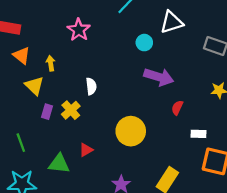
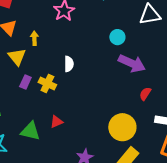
cyan circle: (144, 43) -> (117, 37), moved
yellow cross: (71, 110) -> (47, 84), turned -30
yellow circle: (131, 131) -> (122, 127), moved

